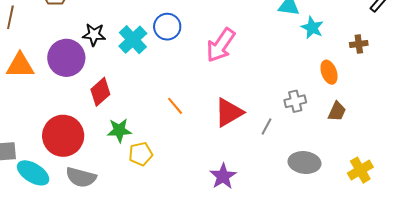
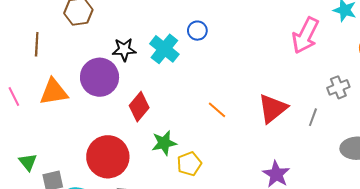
blue circle: (167, 27) -> (197, 31), size x0.7
pink arrow: (221, 45) -> (305, 35), moved

